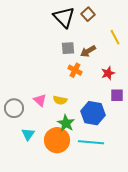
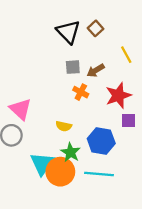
red star: (108, 73) -> (118, 96), size x1.6
pink triangle: (40, 100) -> (21, 109), moved, size x1.5
cyan triangle: (28, 134) -> (42, 164), moved, size x1.6

